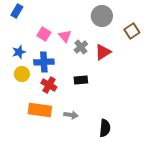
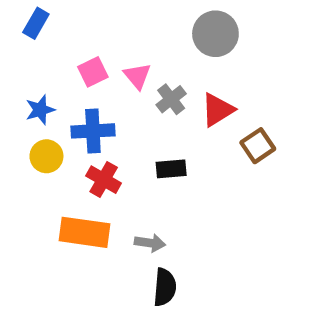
brown square: (132, 31) -> (258, 146), moved
pink square: (44, 34) -> (93, 72), turned 32
black semicircle: (105, 128) -> (165, 287), moved

